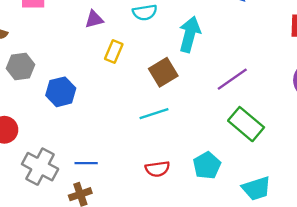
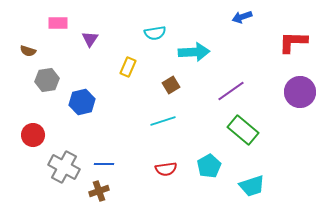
purple triangle: (94, 19) -> (90, 39), moved, turned -42
cyan arrow: (190, 34) -> (194, 52), turned 72
brown square: (163, 72) -> (171, 85), size x0.7

